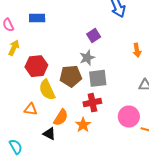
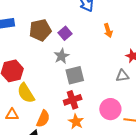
orange arrow: (137, 50) -> (108, 30), moved
brown pentagon: (71, 76) -> (40, 30), moved
orange star: (83, 125) -> (76, 122), moved

